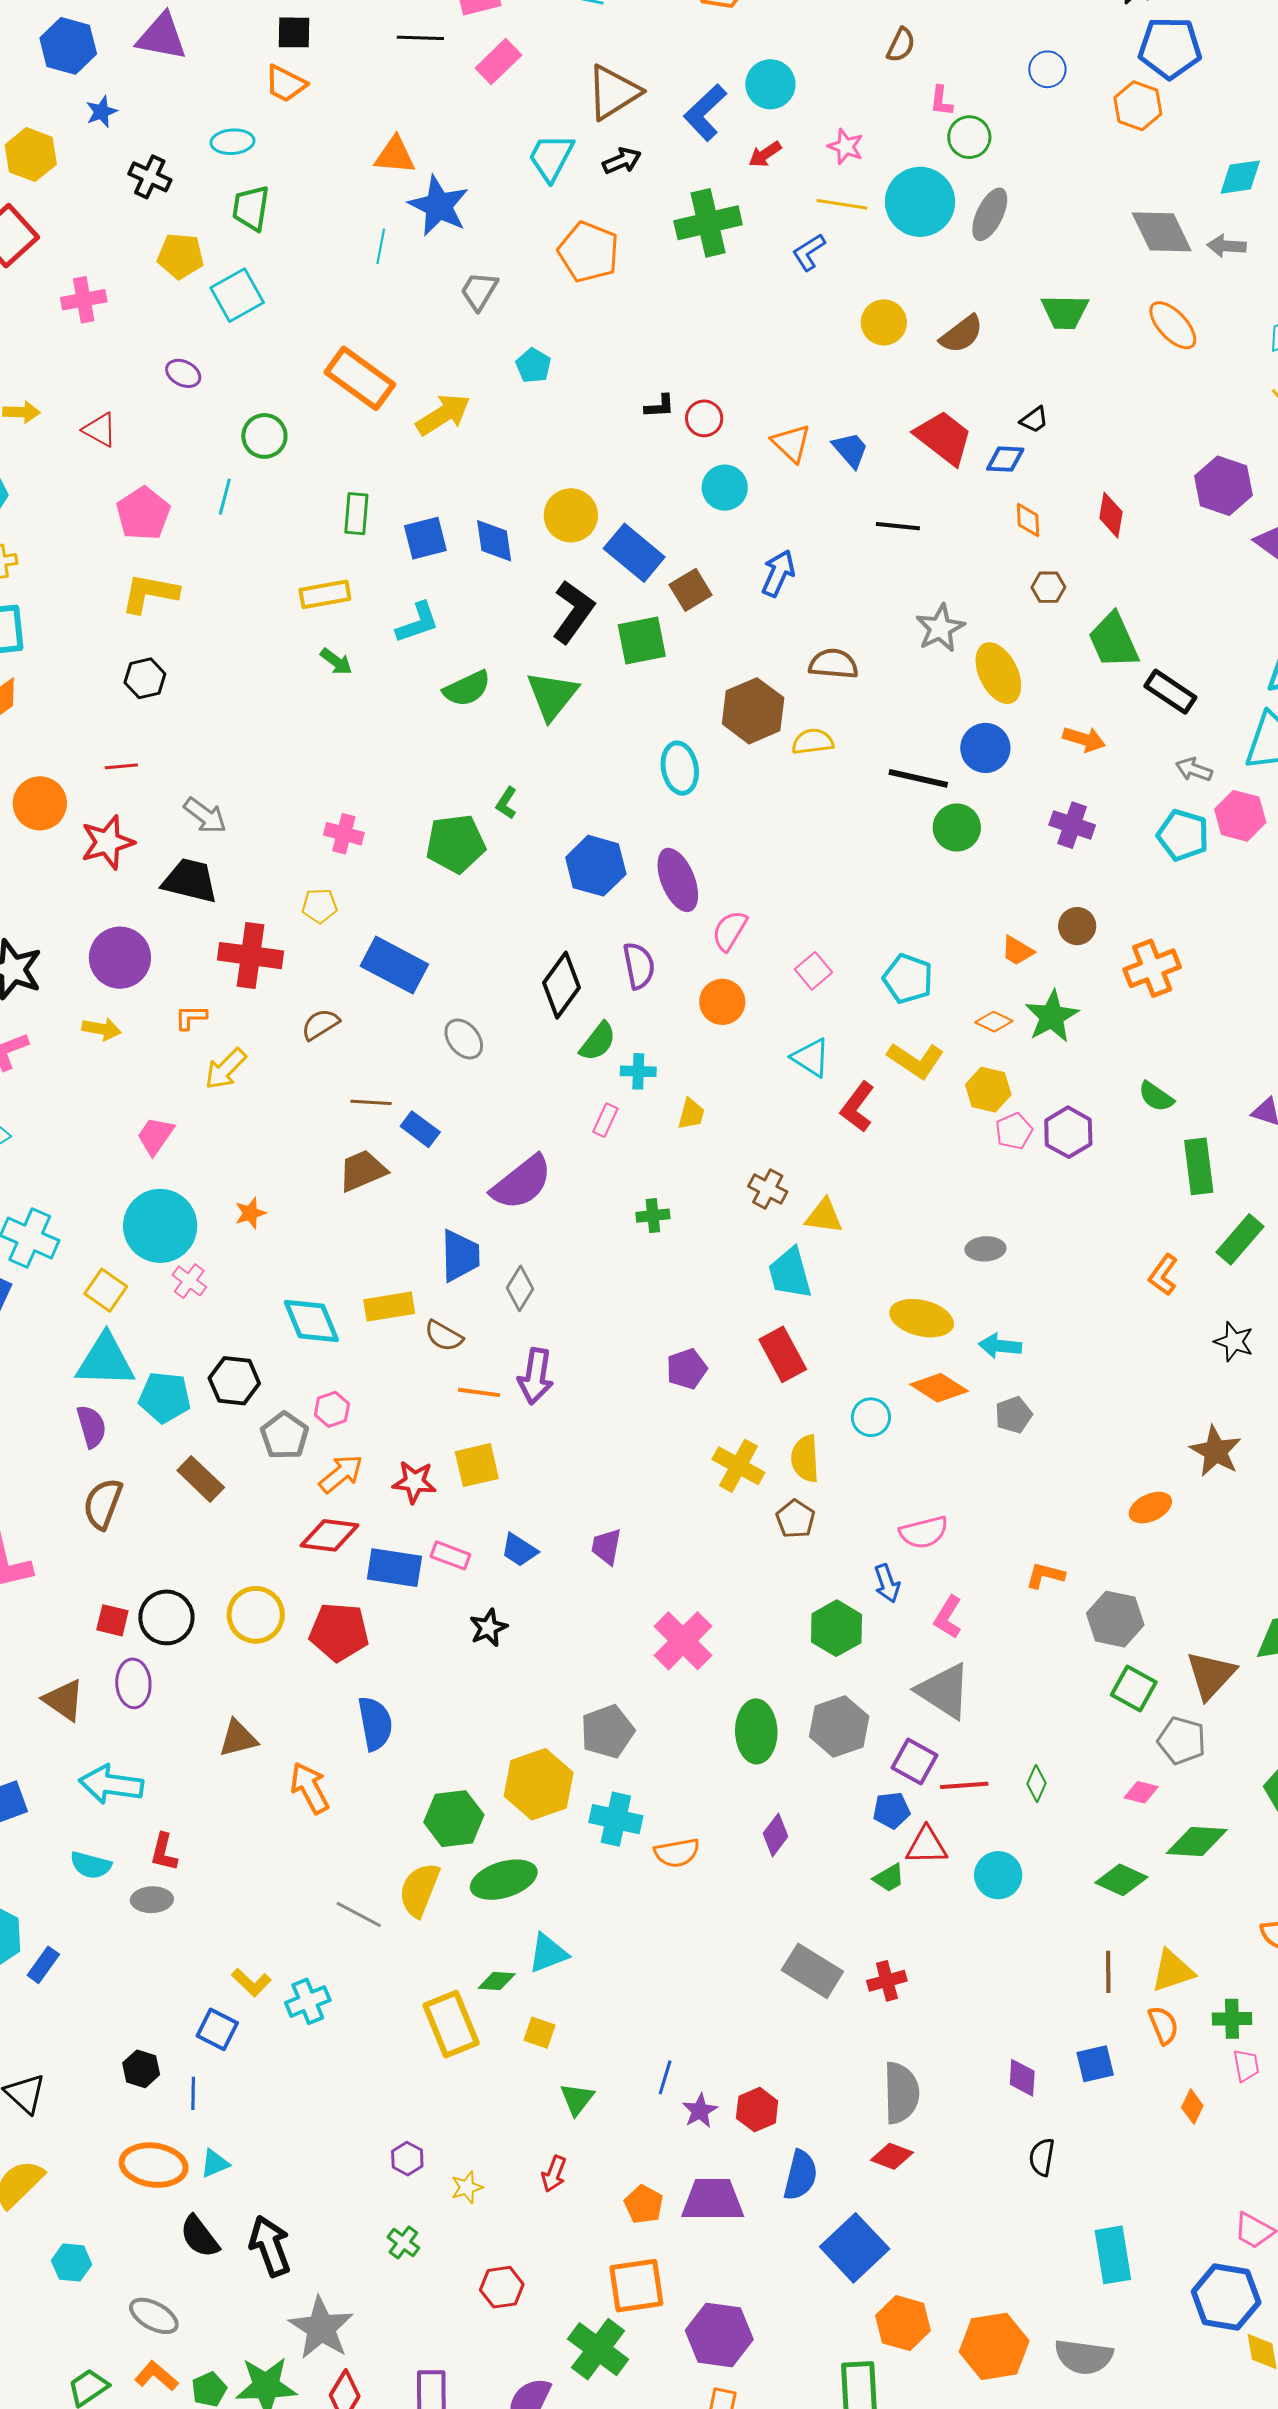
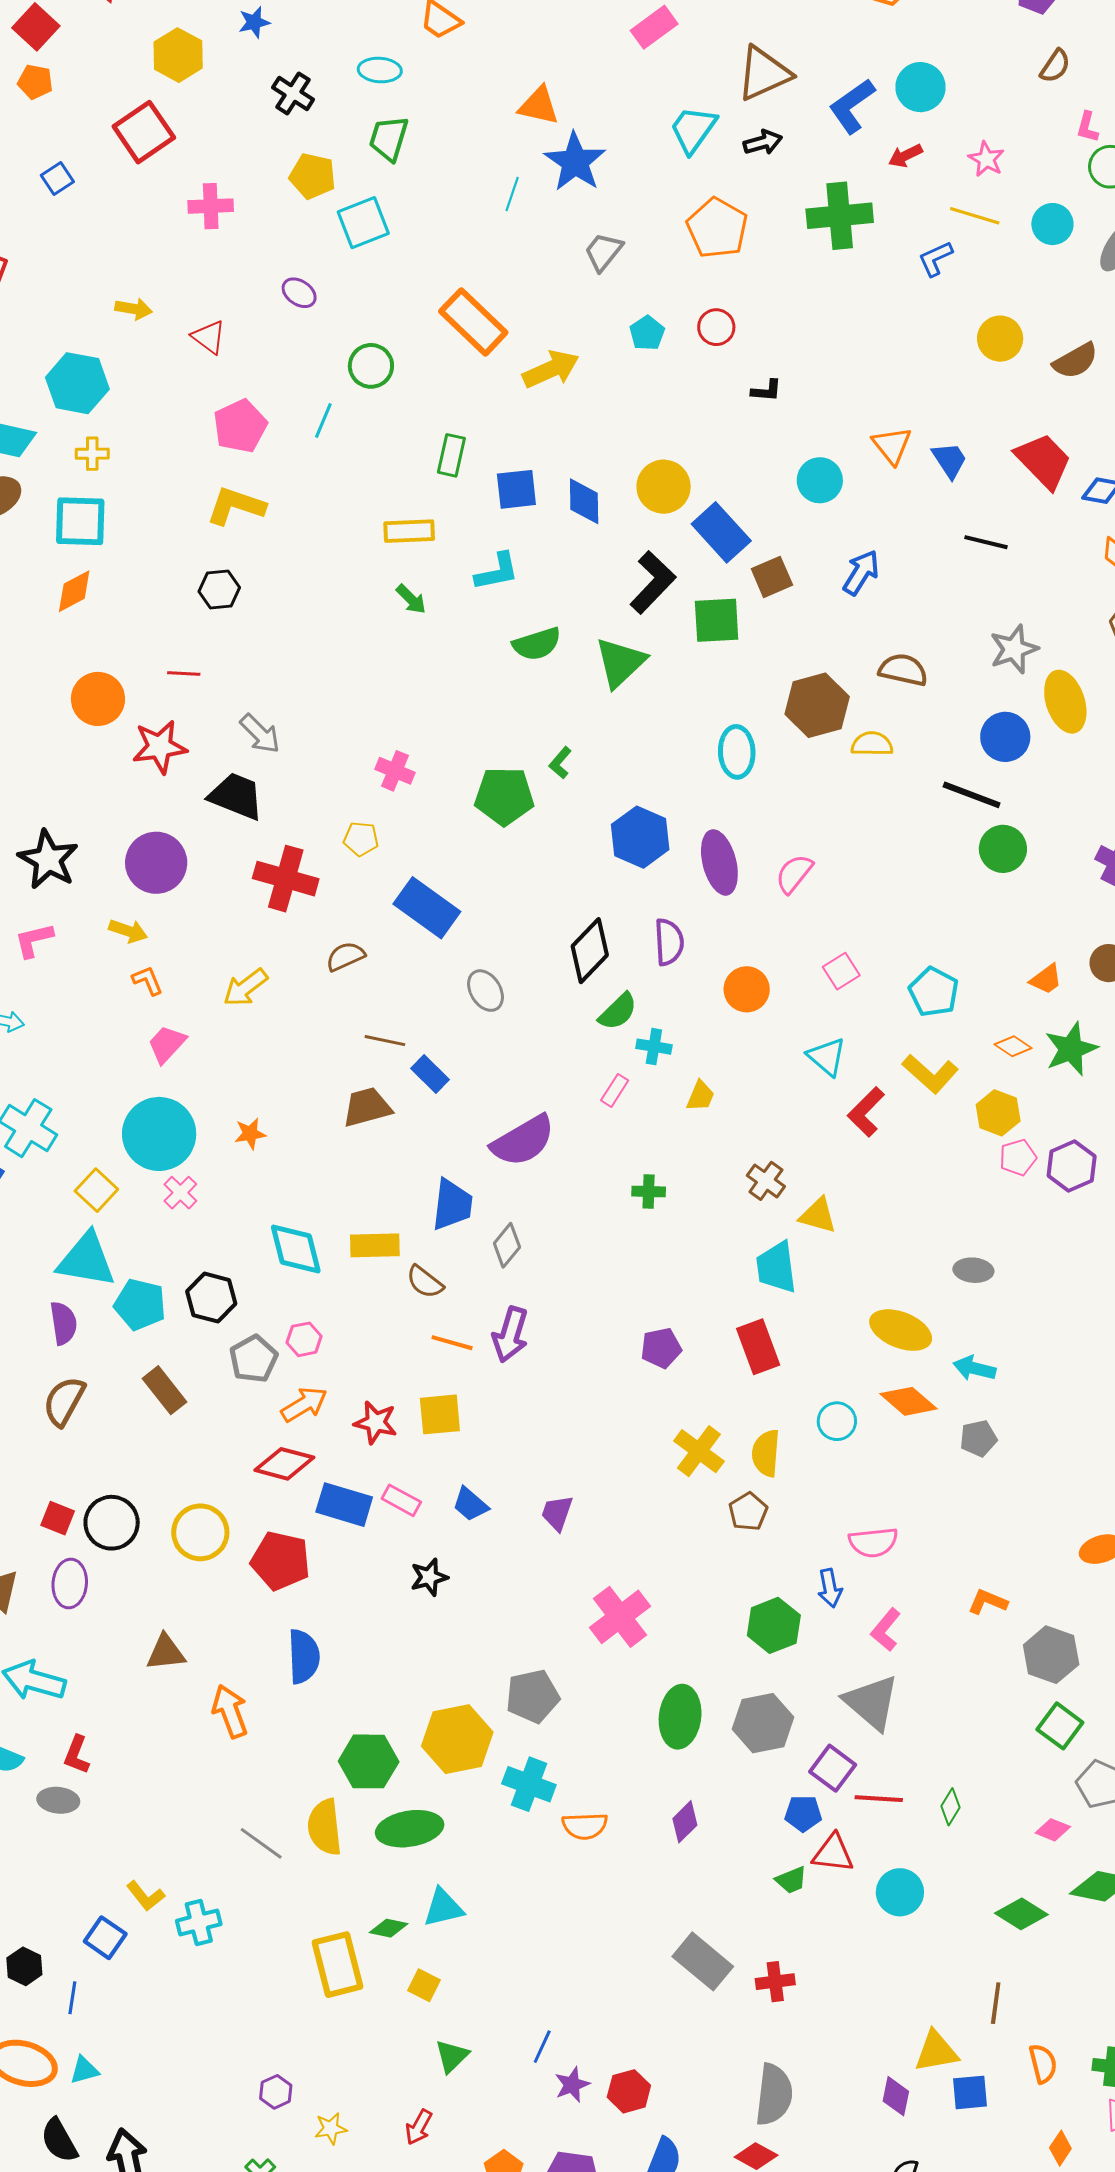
cyan circle: (920, 202) -> (1052, 224), size x0.6
red circle: (704, 418) -> (716, 327), moved
blue circle: (985, 748) -> (1005, 737), moved
pink semicircle: (730, 931) -> (794, 874), moved
orange trapezoid: (1017, 951) -> (1046, 979), turned -75
orange L-shape: (191, 1017) -> (148, 981), moved, turned 60
yellow semicircle: (419, 1890) -> (325, 1827), turned -36
yellow triangle: (1173, 1971) -> (936, 2051), moved

